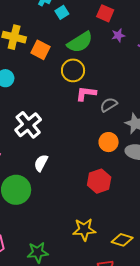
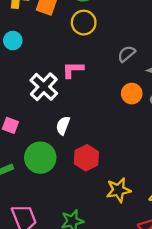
pink L-shape: (86, 93) -> (73, 70), moved
red hexagon: (99, 181) -> (86, 158), moved

